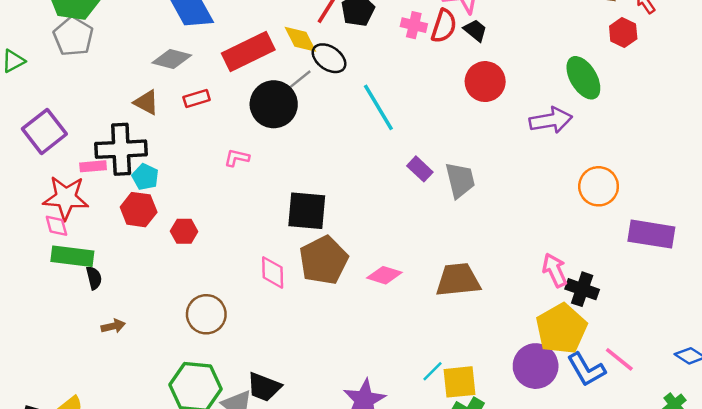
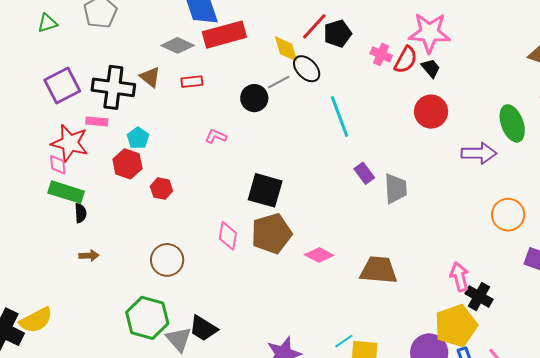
red rectangle: (248, 52) -> (224, 35), moved
black circle: (274, 104) -> (254, 98), size x0.7
black cross: (121, 149) -> (113, 87), moved

